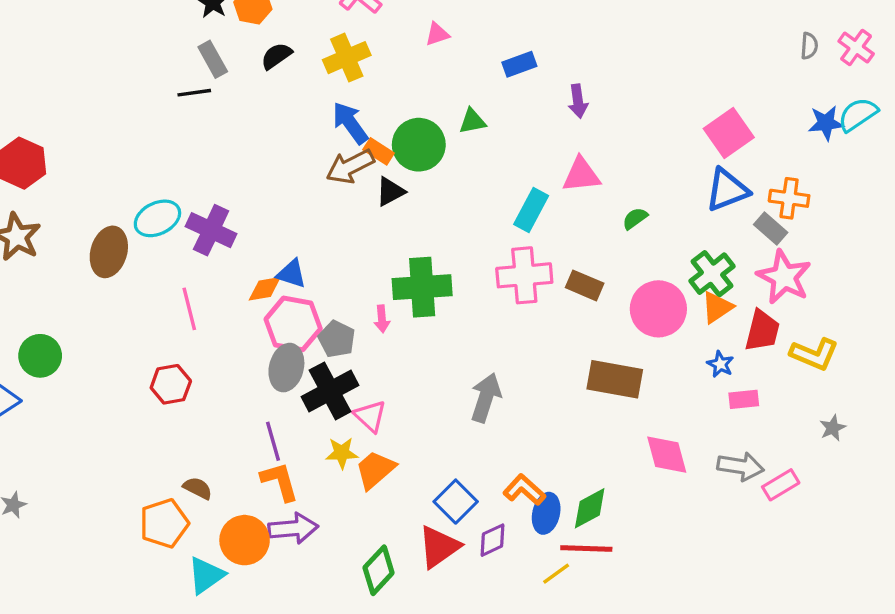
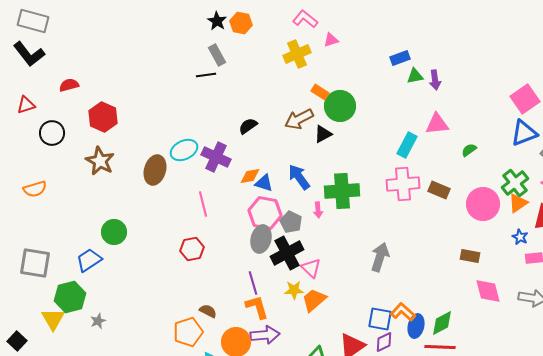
pink triangle: (437, 34) -> (331, 40), moved
black semicircle: (276, 56) -> (248, 126), moved
green triangle: (472, 121) -> (415, 76), moved
blue arrow: (350, 123) -> (299, 177), moved
orange rectangle: (379, 151) -> (320, 92), moved
orange diamond: (265, 289) -> (250, 176), moved
brown rectangle: (615, 379) -> (470, 256), moved, size x0.6
blue square: (456, 502) -> (380, 319), moved, turned -35

